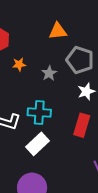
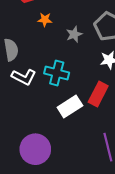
white rectangle: (37, 144) -> (70, 107), moved

